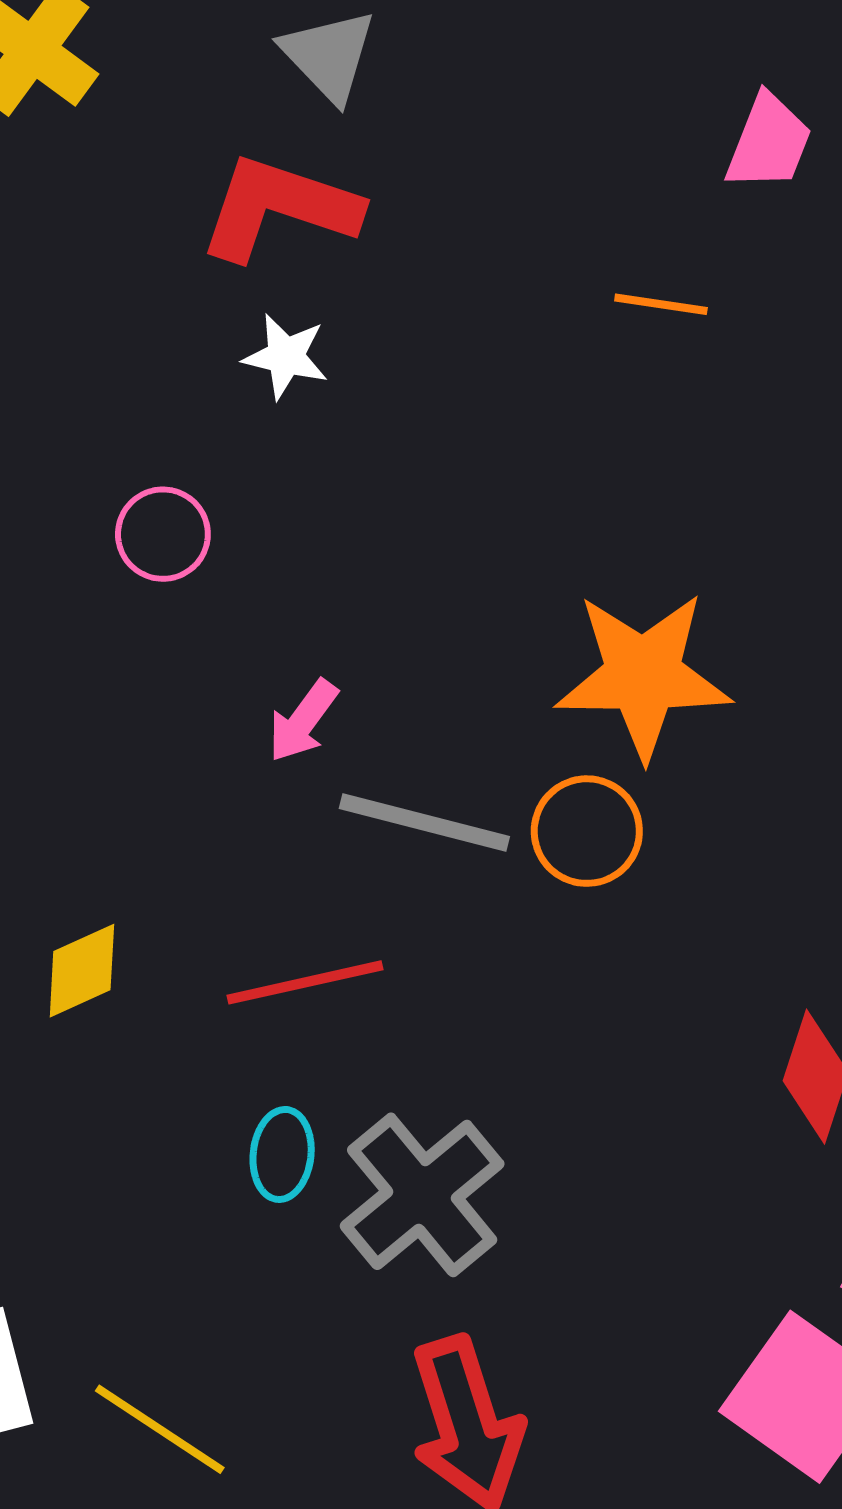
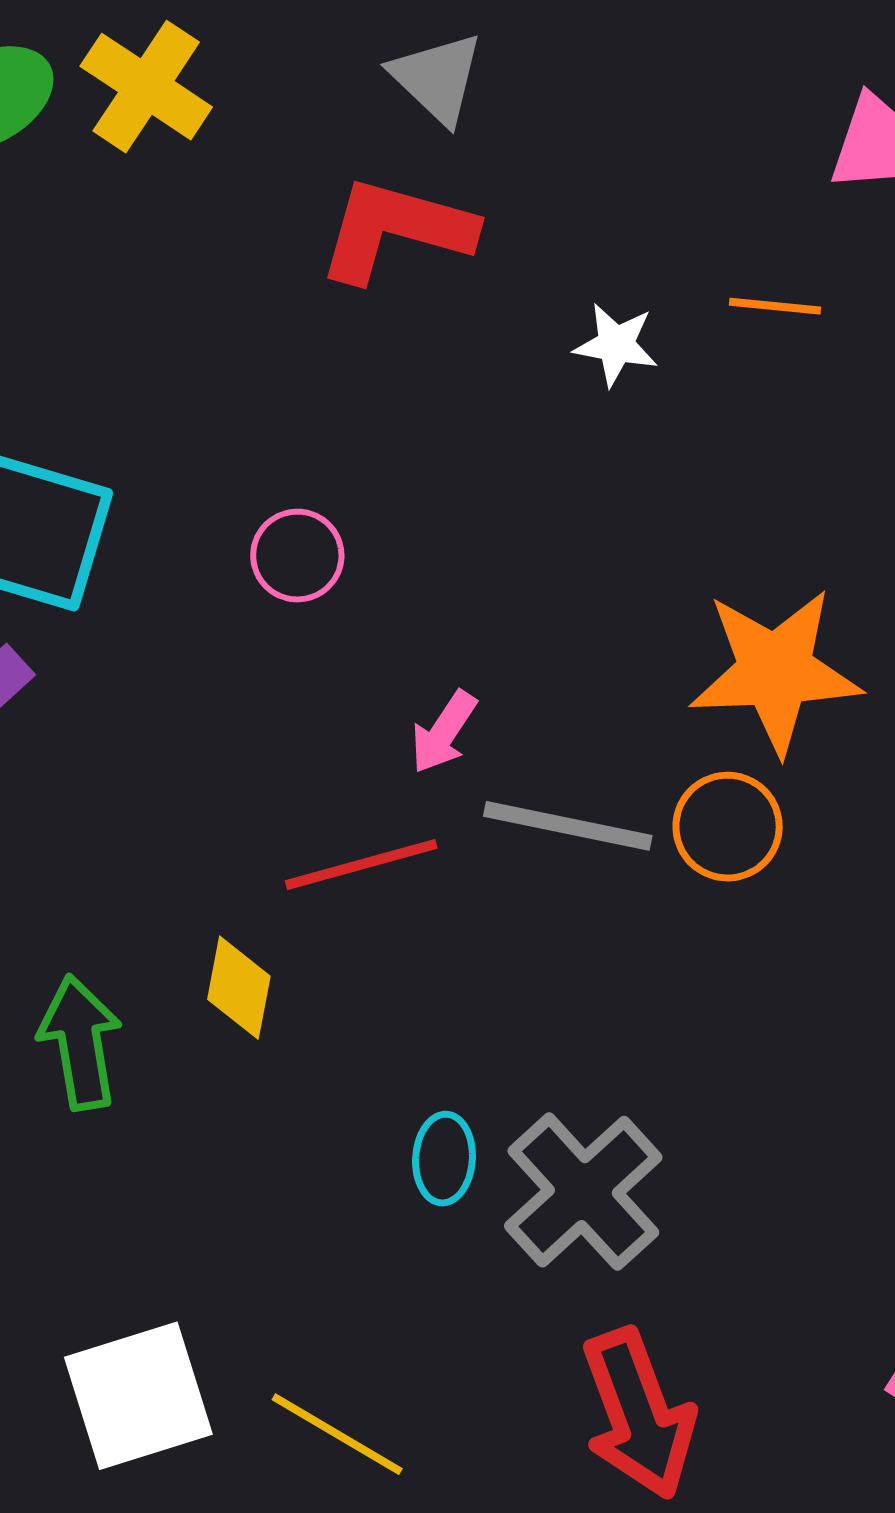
white star: (286, 356) -> (616, 345), moved
yellow diamond: (82, 971) -> (239, 988), turned -52
red line: (305, 982) -> (361, 865), moved

